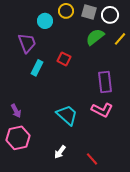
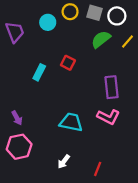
purple trapezoid: (27, 43) -> (15, 32), moved
cyan trapezoid: (67, 115) -> (71, 122), turned -30
red line: (92, 159) -> (98, 169), turned 64

